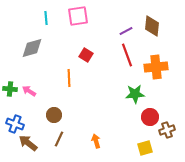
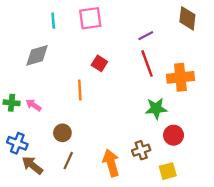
brown diamond: (152, 26) -> (187, 18), moved
brown cross: (167, 130) -> (141, 150), moved
orange arrow: (96, 141) -> (111, 163), size x1.6

